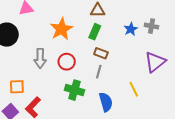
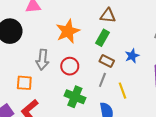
blue star: (131, 29) -> (132, 56), moved
orange square: (17, 87) -> (24, 83), moved
yellow line: (134, 89) -> (122, 91), moved

